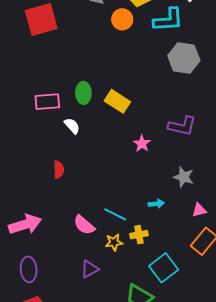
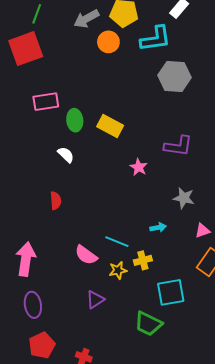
pink rectangle: (47, 102) -> (46, 102), moved
pink arrow: (25, 224) -> (26, 259), turned -60
cyan square: (164, 268) -> (171, 292), turned 32

